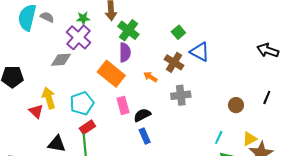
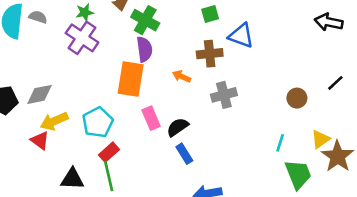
green square: (178, 32) -> (210, 14), turned 32
gray diamond: (61, 60) -> (39, 94), moved
brown cross: (174, 62) -> (210, 54), turned -30
orange rectangle: (111, 74) -> (131, 79), turned 68
black line: (267, 97) -> (335, 83), turned 32
yellow arrow: (49, 98) -> (54, 121), turned -90

